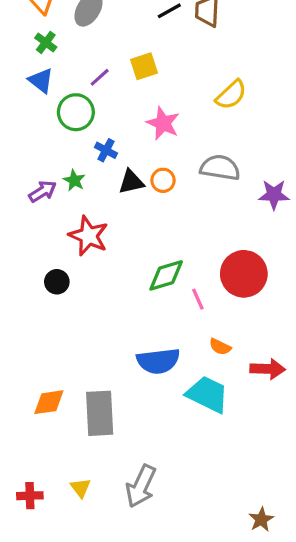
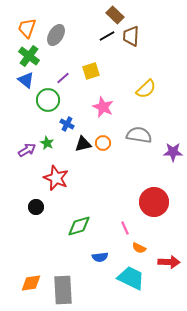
green cross: (46, 42) -> (29, 56), size x1.5
green diamond: (166, 275) -> (79, 226), moved
pink line: (198, 299) -> (125, 228), moved
blue semicircle: (158, 361) -> (100, 257), size x0.6

